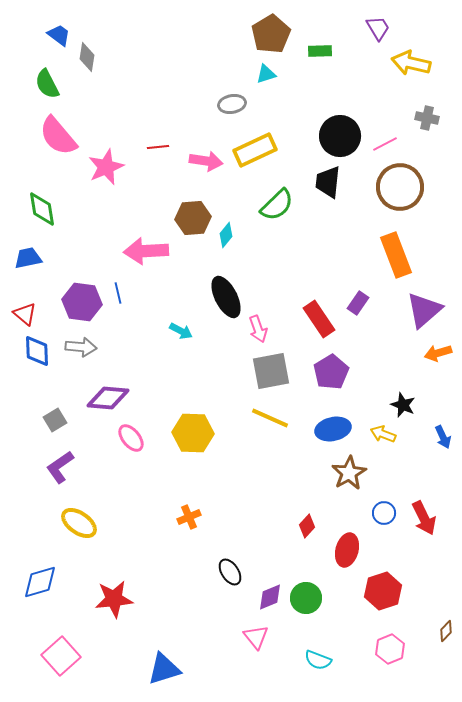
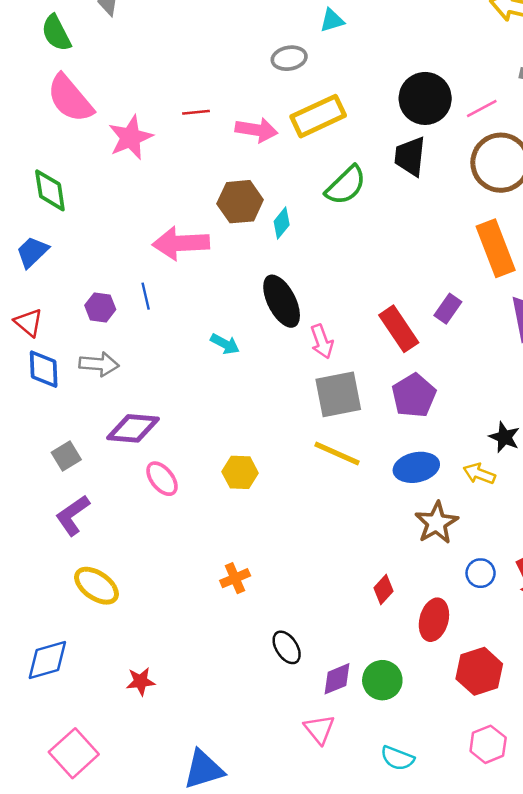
blue trapezoid: (28, 258) -> (32, 252), turned -32
purple hexagon: (82, 302) -> (100, 307), size x0.6
yellow hexagon: (193, 433) -> (240, 472), size x0.7
red star: (114, 599) -> (141, 681), size x0.6

